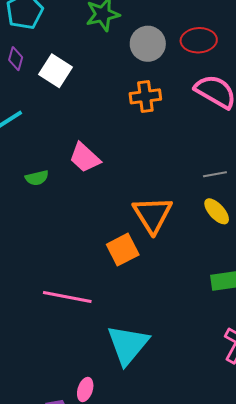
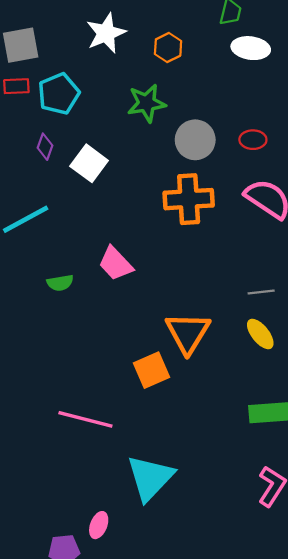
red ellipse: (199, 40) -> (253, 140), size x0.7
orange cross: (145, 96) -> (189, 199), size x1.4

